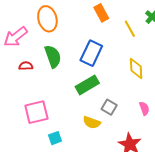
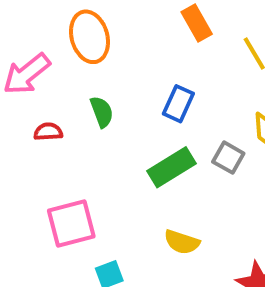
blue rectangle: (91, 53) -> (178, 104), size x0.7
green semicircle: (53, 56) -> (102, 112), size x0.7
gray square: (109, 107) -> (228, 158), moved

